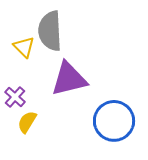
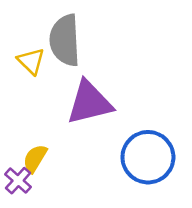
purple cross: (15, 97) -> (18, 181), moved

